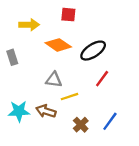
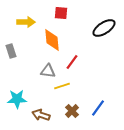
orange diamond: (58, 45) -> (52, 40), turned 50
black ellipse: (93, 51) -> (104, 28), moved
red line: (102, 79) -> (72, 62), moved
brown arrow: (46, 111) -> (41, 115), moved

